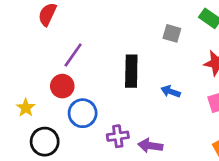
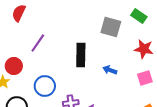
gray square: (172, 33) -> (111, 27), size x1.5
red circle: (62, 86) -> (14, 66), moved

